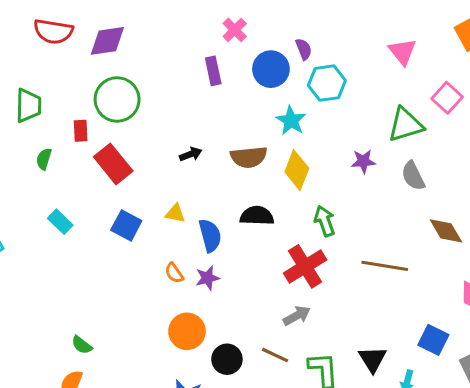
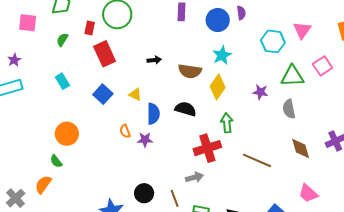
cyan hexagon: (327, 83) -> (273, 41), moved
orange circle: (187, 331) -> (67, 134), moved
brown line: (275, 355) -> (175, 198), turned 30

